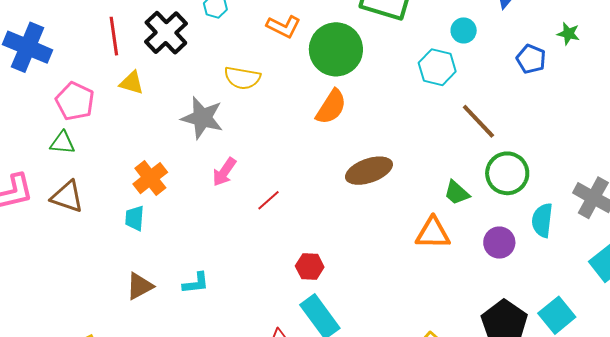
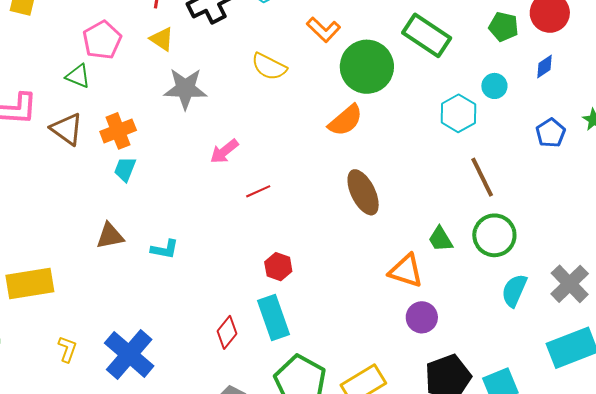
gray star: (202, 118) -> (185, 89), moved, turned -30
brown ellipse: (369, 171) -> (363, 192), turned 66
orange cross: (150, 178) -> (118, 131), moved
purple circle: (499, 243) -> (422, 317), moved

